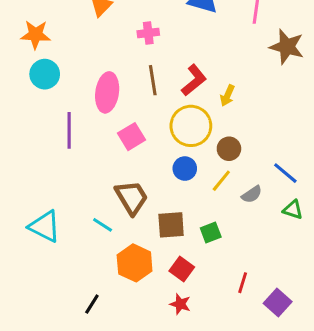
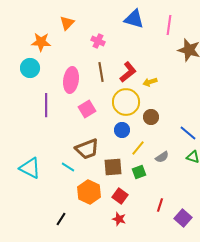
pink cross: (148, 33) -> (98, 41), turned 32
orange star: (36, 35) -> (41, 42), moved
yellow arrow: (227, 95) -> (150, 82), turned 48
yellow line: (221, 181) -> (138, 148), moved
gray semicircle: (252, 194) -> (162, 157), moved
brown trapezoid: (131, 197) -> (87, 149), turned 100

